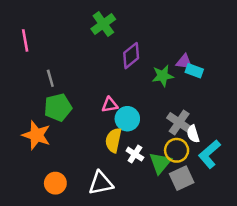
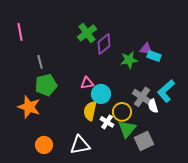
green cross: (103, 24) -> (87, 33), moved
yellow circle: (177, 150) -> (122, 112), moved
cyan L-shape: (209, 154) -> (166, 91), moved

